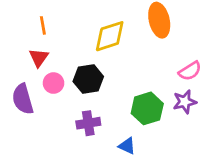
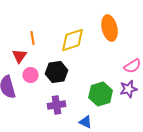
orange line: (43, 25) -> (33, 38), moved

